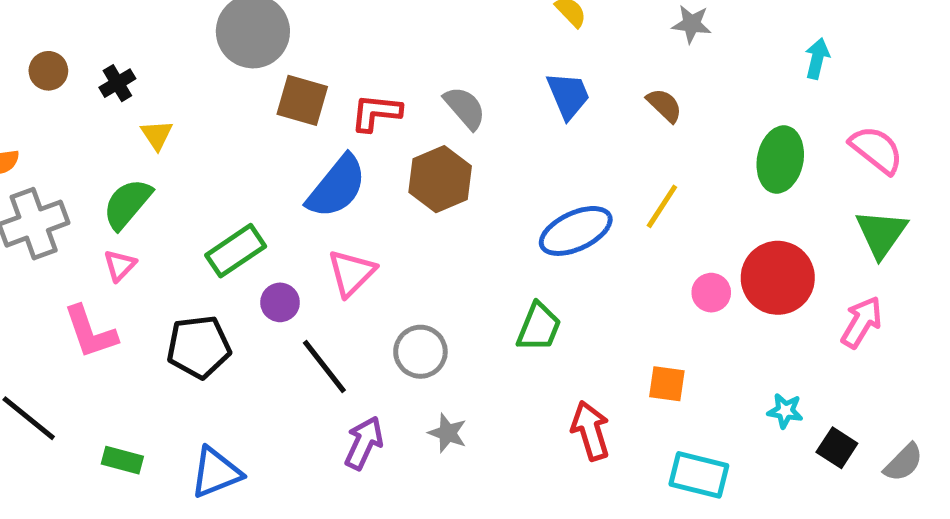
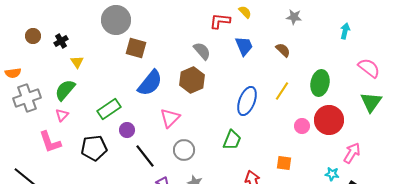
red L-shape: (376, 113) -> (220, 21), moved
green ellipse: (780, 160) -> (320, 83), moved
blue ellipse: (576, 231) -> (247, 101), turned -44
pink triangle: (351, 273) -> (170, 118), moved
pink arrow: (862, 322) -> (352, 153), moved

